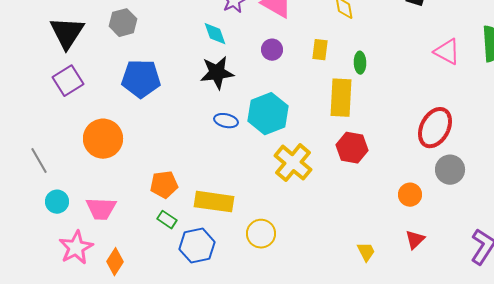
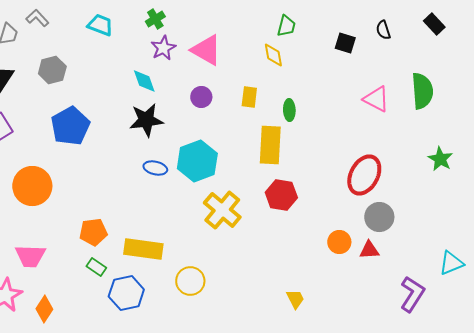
blue pentagon: (141, 79) -> (70, 126), turned -30
red triangle: (415, 240) -> (369, 250), moved, turned 40

